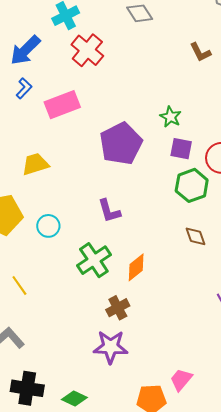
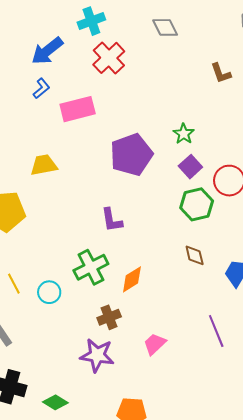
purple square: (181, 149) -> (190, 167), turned 30
cyan circle: (48, 226) -> (49, 292), moved
pink trapezoid: (181, 380) -> (155, 344), moved

